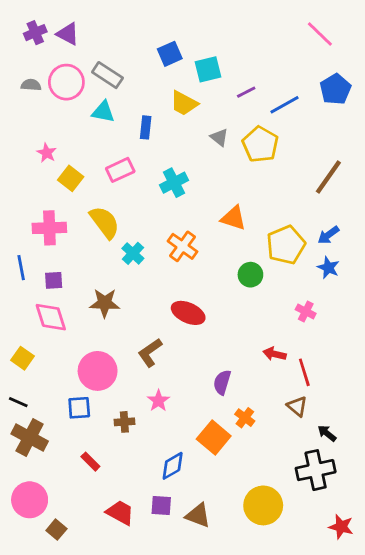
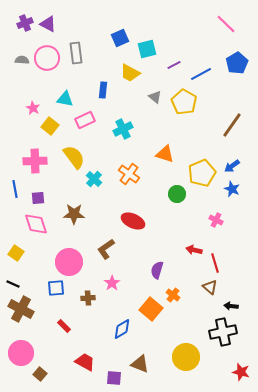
gray rectangle: (107, 75) -> (76, 53), turned 50
cyan triangle: (103, 112) -> (65, 99), moved
black arrow: (327, 433) -> (231, 306), turned -32
purple square: (161, 505) -> (114, 378), moved

